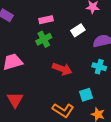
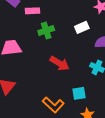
pink rectangle: (46, 20) -> (33, 11), moved

